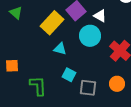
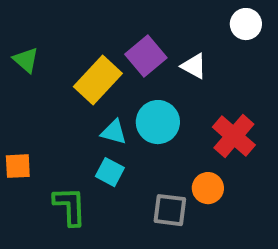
cyan circle: (90, 36) -> (158, 122), moved
cyan square: (69, 75) -> (110, 172), moved
orange circle: (117, 84) -> (208, 188), moved

